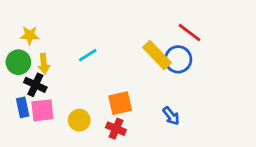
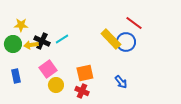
yellow arrow: (44, 64) -> (31, 45), turned 88
black cross: (35, 85) -> (42, 41), moved
pink square: (42, 110) -> (48, 69), moved, turned -30

